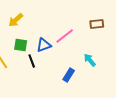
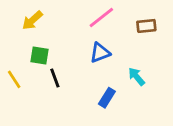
pink line: (65, 36) -> (101, 17), moved
blue triangle: (44, 45) -> (100, 53), moved

